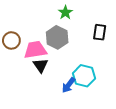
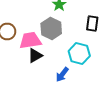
black triangle: (40, 65) -> (35, 56), turned 35
cyan hexagon: (84, 76) -> (79, 54), moved

